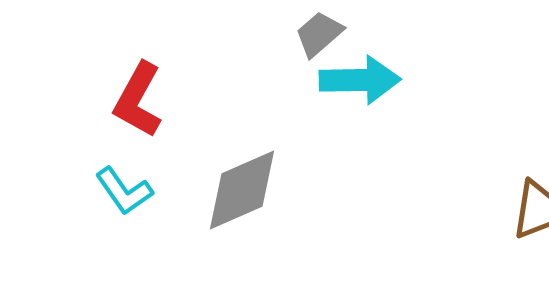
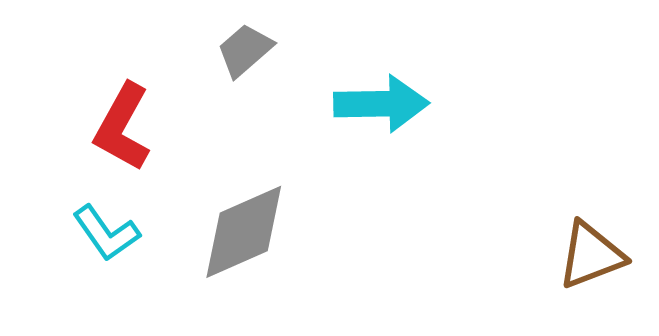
gray trapezoid: (319, 34) -> (245, 50), moved

